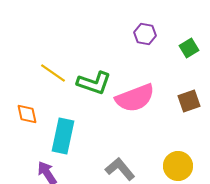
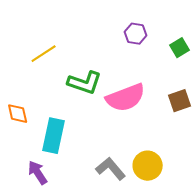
yellow line: (53, 73) -> (44, 54), moved, turned -68
yellow circle: (178, 166) -> (148, 166), moved

